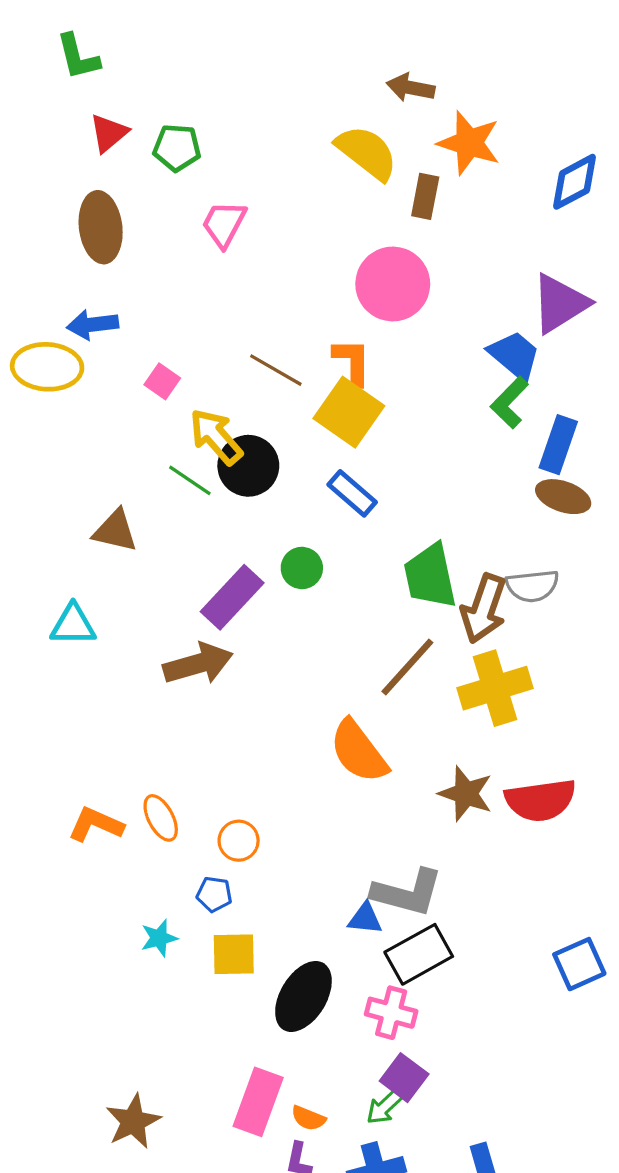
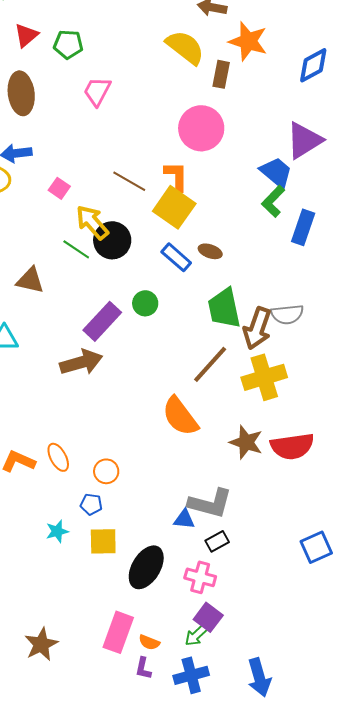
brown ellipse: (563, 497) -> (210, 251), moved, size x0.7
black rectangle: (419, 954) -> (217, 541), size x0.6

